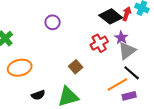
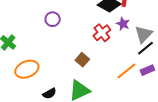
gray triangle: (127, 51) -> (144, 34), moved
black line: (132, 73) -> (145, 48), moved, turned -72
purple rectangle: (129, 96) -> (147, 70), moved

